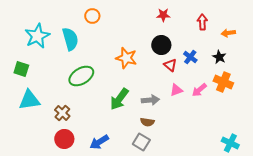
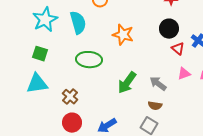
orange star: (126, 58) -> (123, 35), moved
green square: (21, 69) -> (40, 54), moved
green ellipse: (81, 76) -> (89, 60), turned 35
gray arrow: (150, 100) -> (158, 84), turned -138

